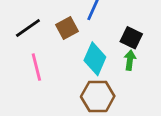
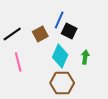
black square: (131, 38) -> (69, 31), moved

